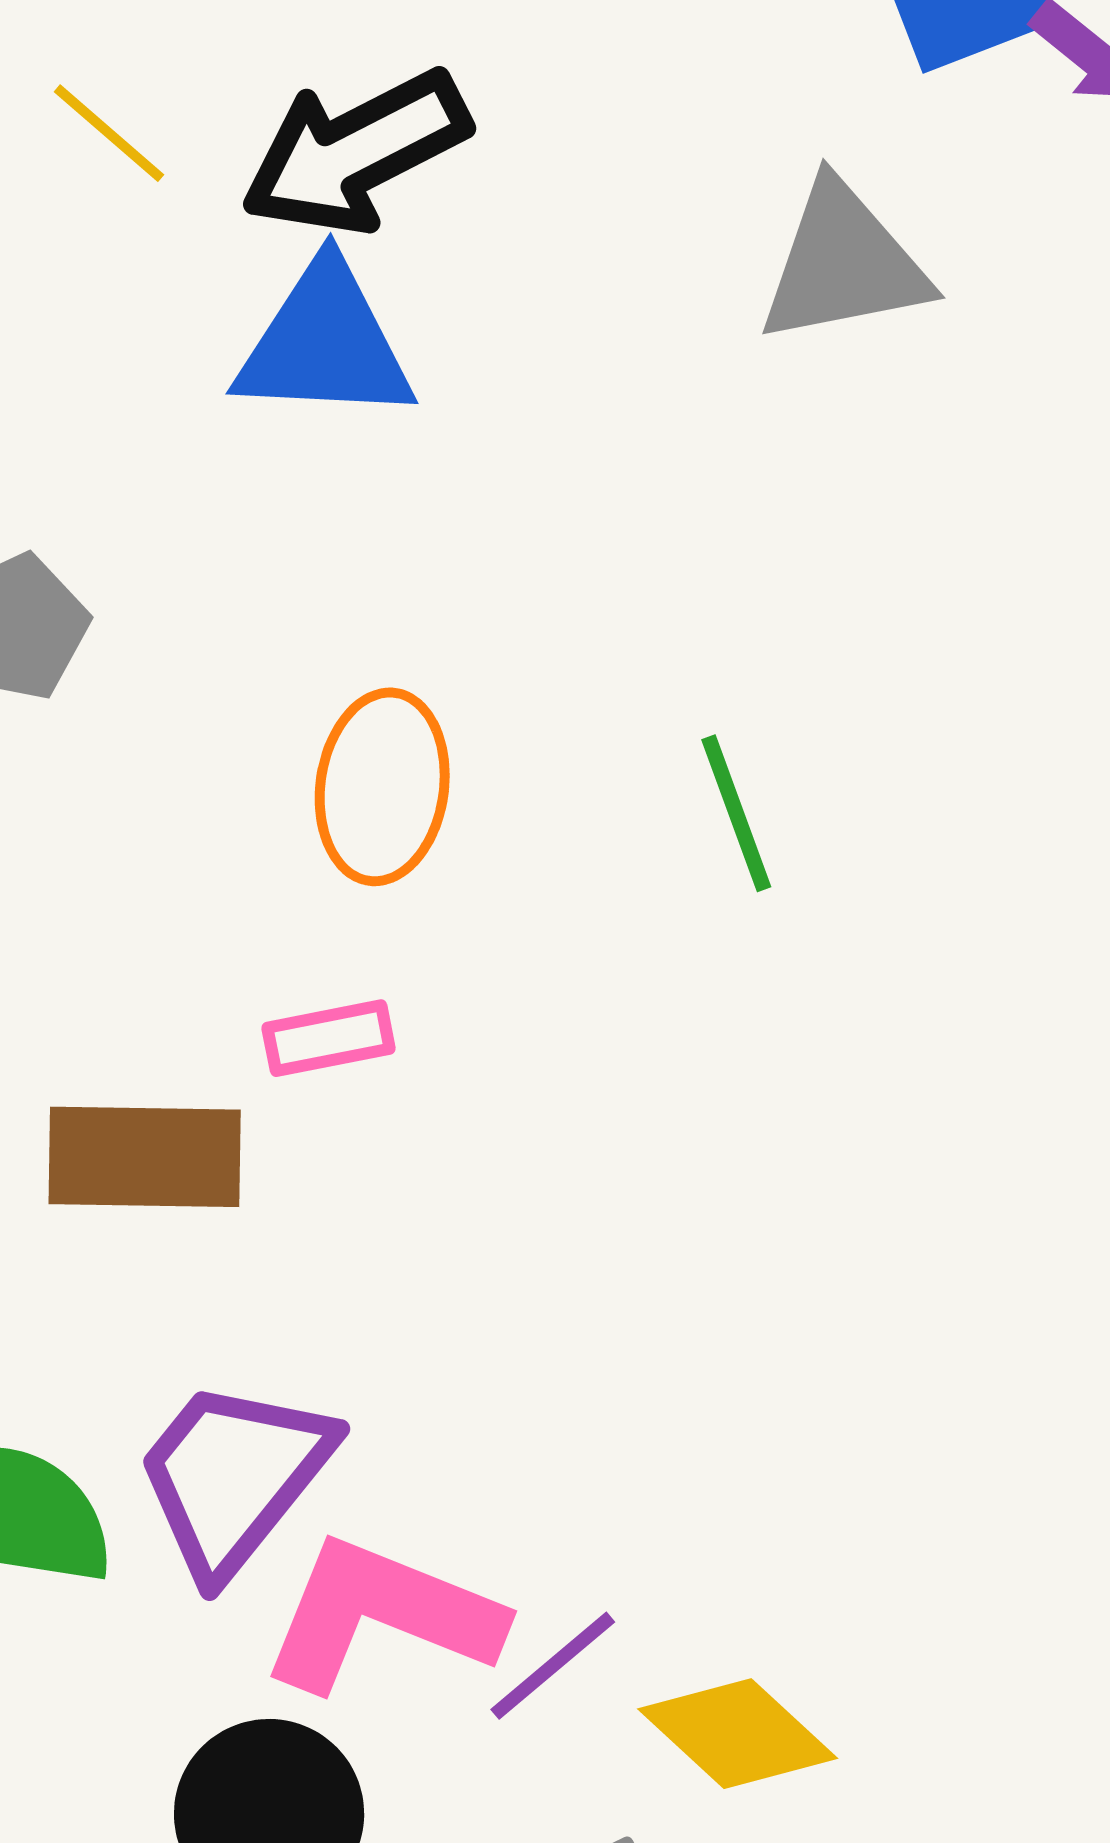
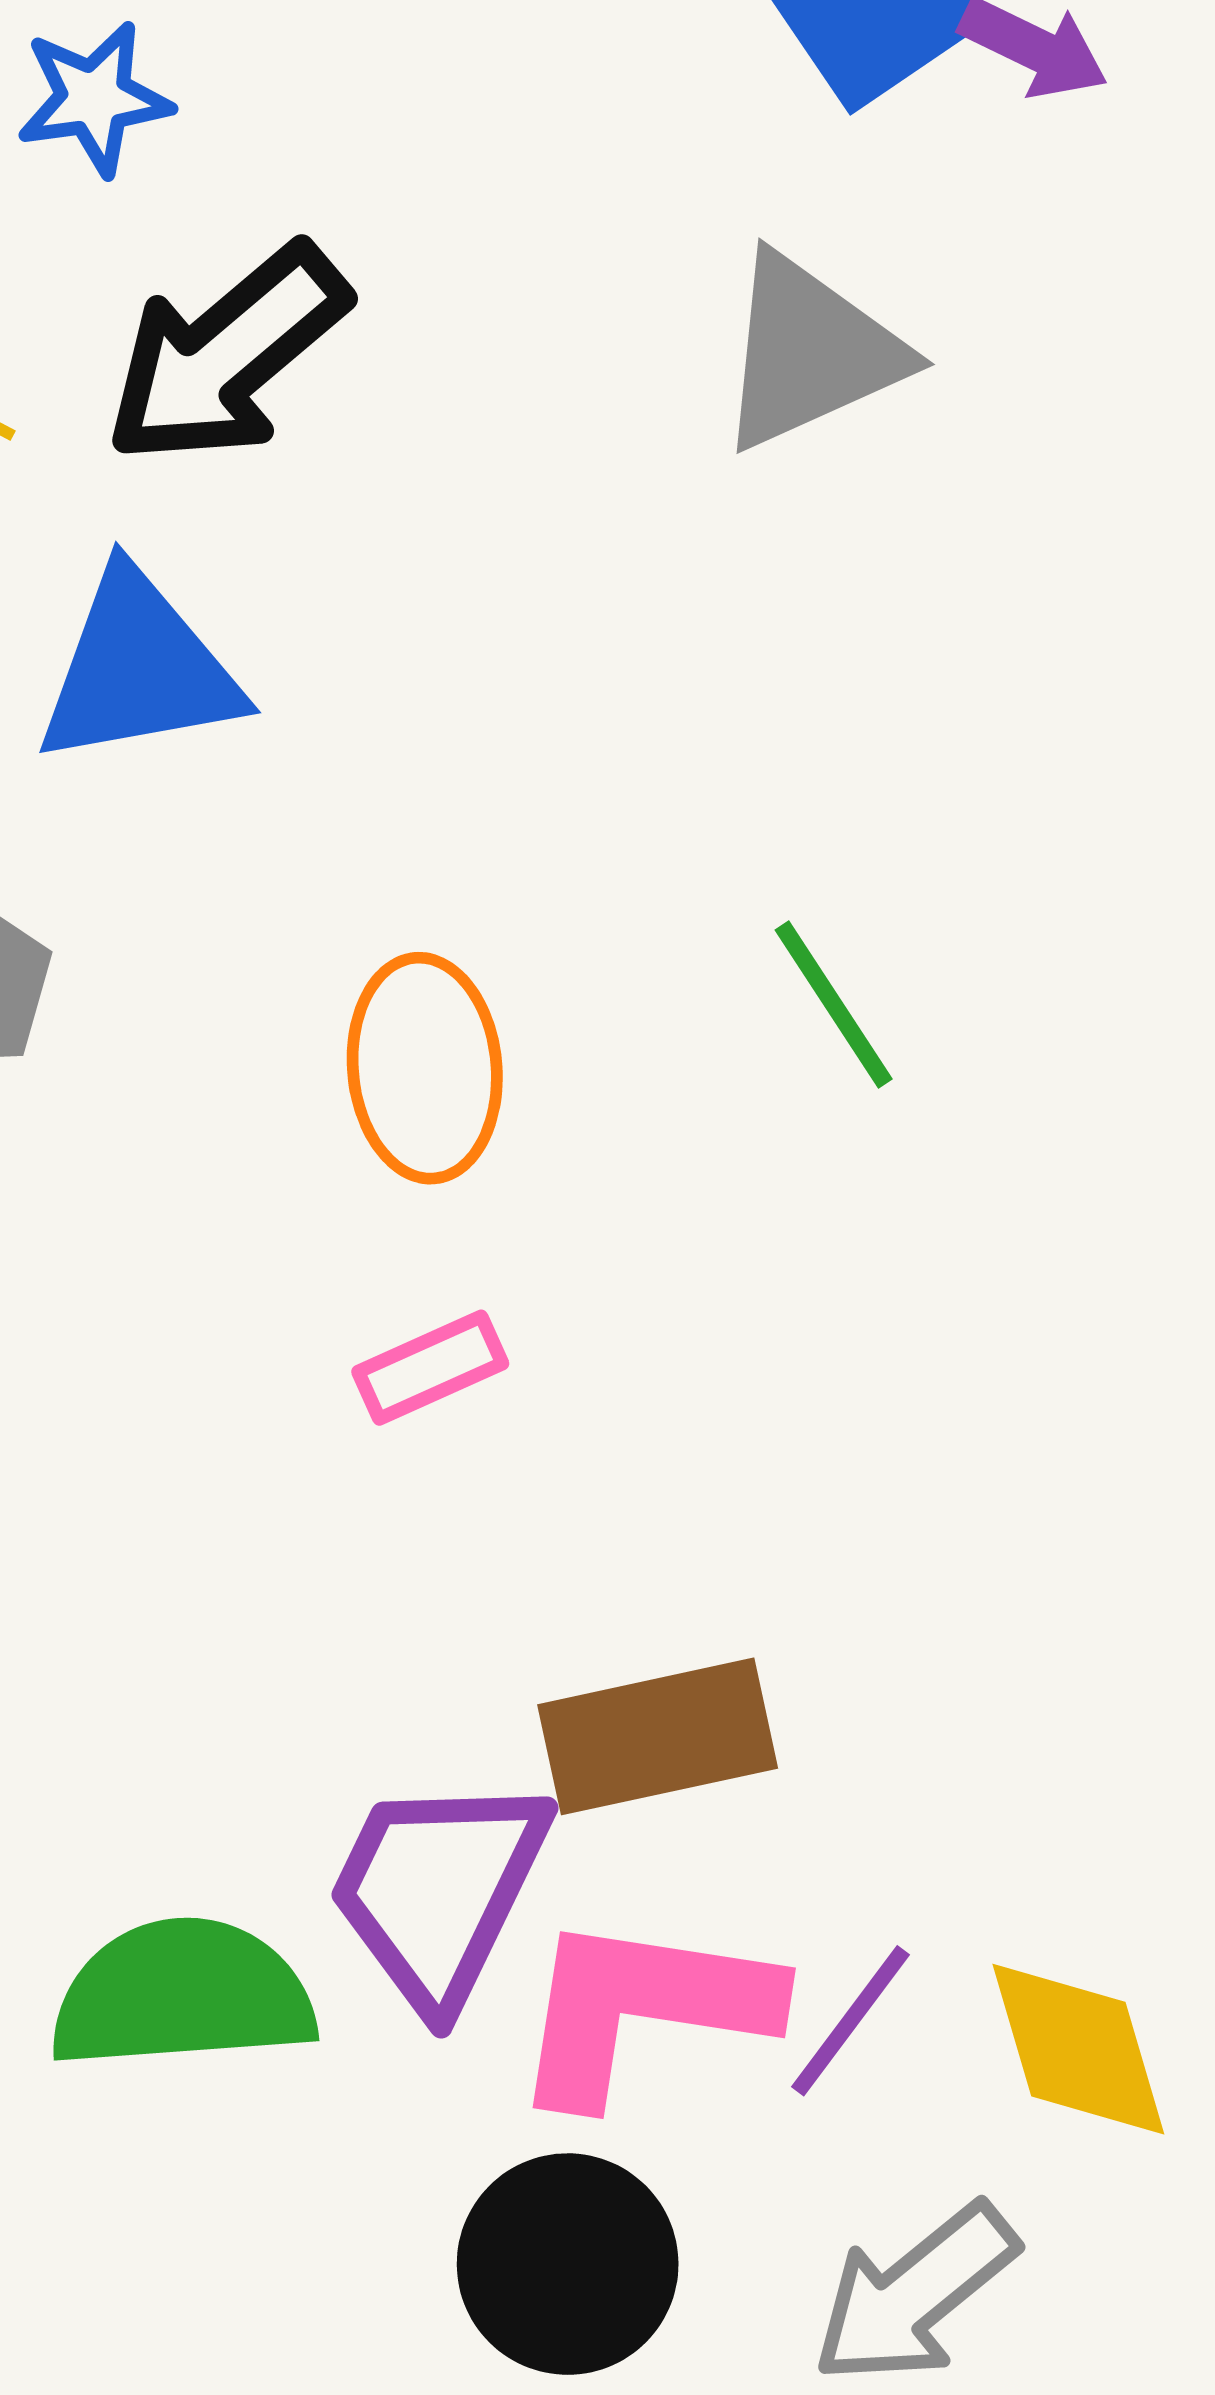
blue triangle: (325, 343) -> (139, 669), moved
brown rectangle: (145, 1157) -> (658, 1736), moved
yellow diamond: (738, 1734) -> (1078, 2049), turned 44

